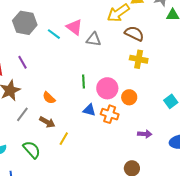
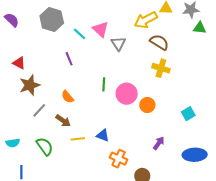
gray triangle: (94, 39) -> (118, 44), turned 42
purple line: (22, 62) -> (69, 59), moved
blue triangle: (89, 110) -> (103, 135), moved
orange cross: (110, 114) -> (119, 159), moved
purple arrow: (145, 134) -> (159, 143), turned -64
yellow line: (64, 139) -> (78, 139), turned 48

